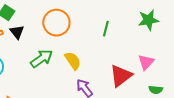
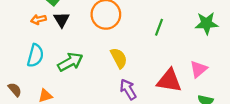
green arrow: (42, 59) -> (70, 62), moved
red triangle: (121, 76) -> (169, 81), turned 40

